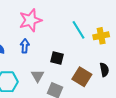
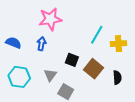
cyan line: (78, 30) -> (97, 35), turned 54
brown square: (82, 77) -> (94, 69), moved

